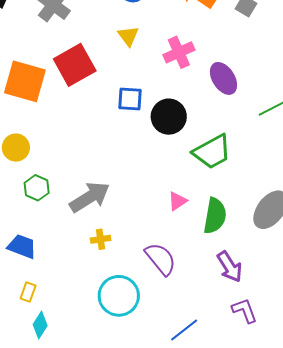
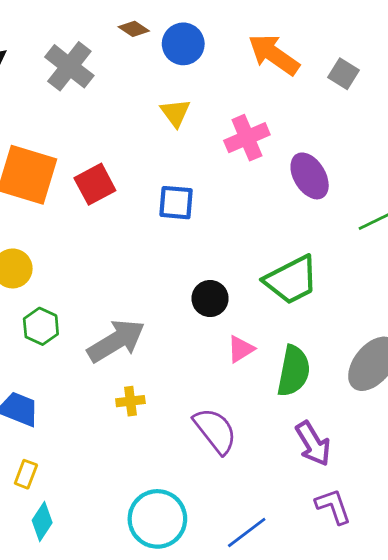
red square: (75, 65) -> (95, 184), moved, size x0.7
black circle: (169, 117) -> (210, 299), moved, size x0.7
cyan circle: (119, 296) -> (157, 519), moved

